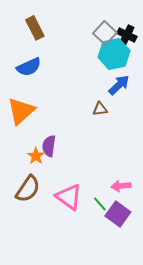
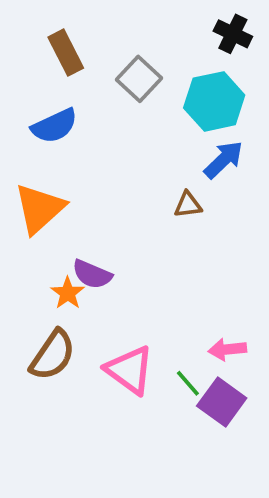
gray square: (105, 33) -> (139, 79), moved
black cross: (127, 35) -> (233, 34), moved
purple semicircle: (49, 146) -> (92, 274), turned -75

